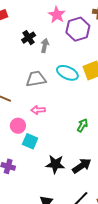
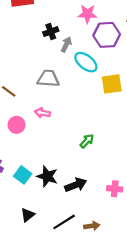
pink star: (57, 15) -> (87, 14), turned 30
cyan ellipse: (67, 73) -> (86, 62), moved
cyan square: (30, 141) -> (23, 175), moved

